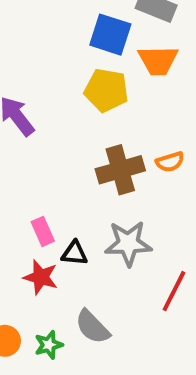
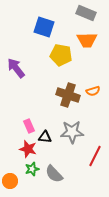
blue square: (110, 35) -> (44, 27), moved
brown cross: (120, 170) -> (68, 95), turned 35
green star: (49, 345) -> (32, 169), moved

